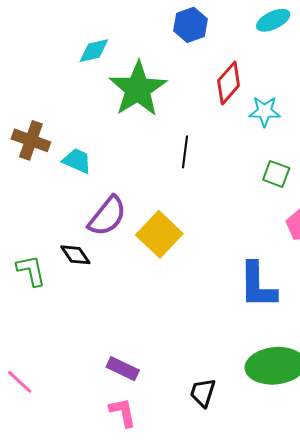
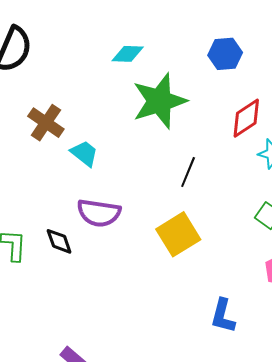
purple semicircle: (107, 216) -> (99, 213), turned 45
yellow square: (159, 234) -> (178, 234), moved
blue L-shape: (258, 285) -> (223, 316), size x0.7

